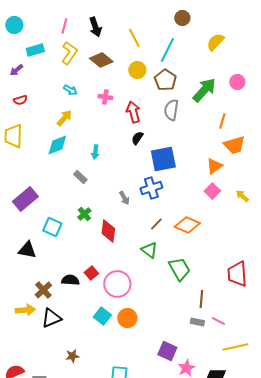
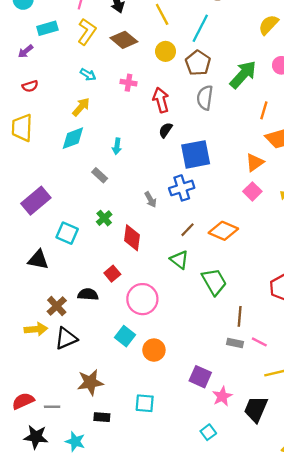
yellow semicircle: (215, 42) -> (269, 25), moved
red square: (91, 273) -> (112, 274), moved
orange circle: (127, 318) -> (154, 350), moved
brown star: (72, 356) -> (90, 382), size x1.6

